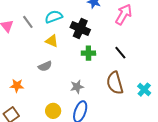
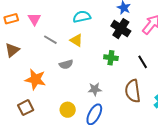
gray line: (28, 22) -> (50, 40), moved, turned -32
black cross: (80, 28) -> (121, 29), moved
orange star: (17, 86) -> (35, 79), size x1.5

